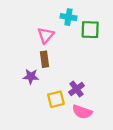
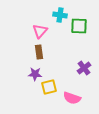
purple star: (31, 76) -> (35, 74), moved
purple cross: (76, 89) -> (84, 68), moved

